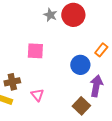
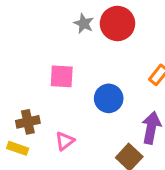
blue circle: (80, 65) -> (109, 98), moved
pink triangle: (37, 95) -> (65, 141), turned 32

